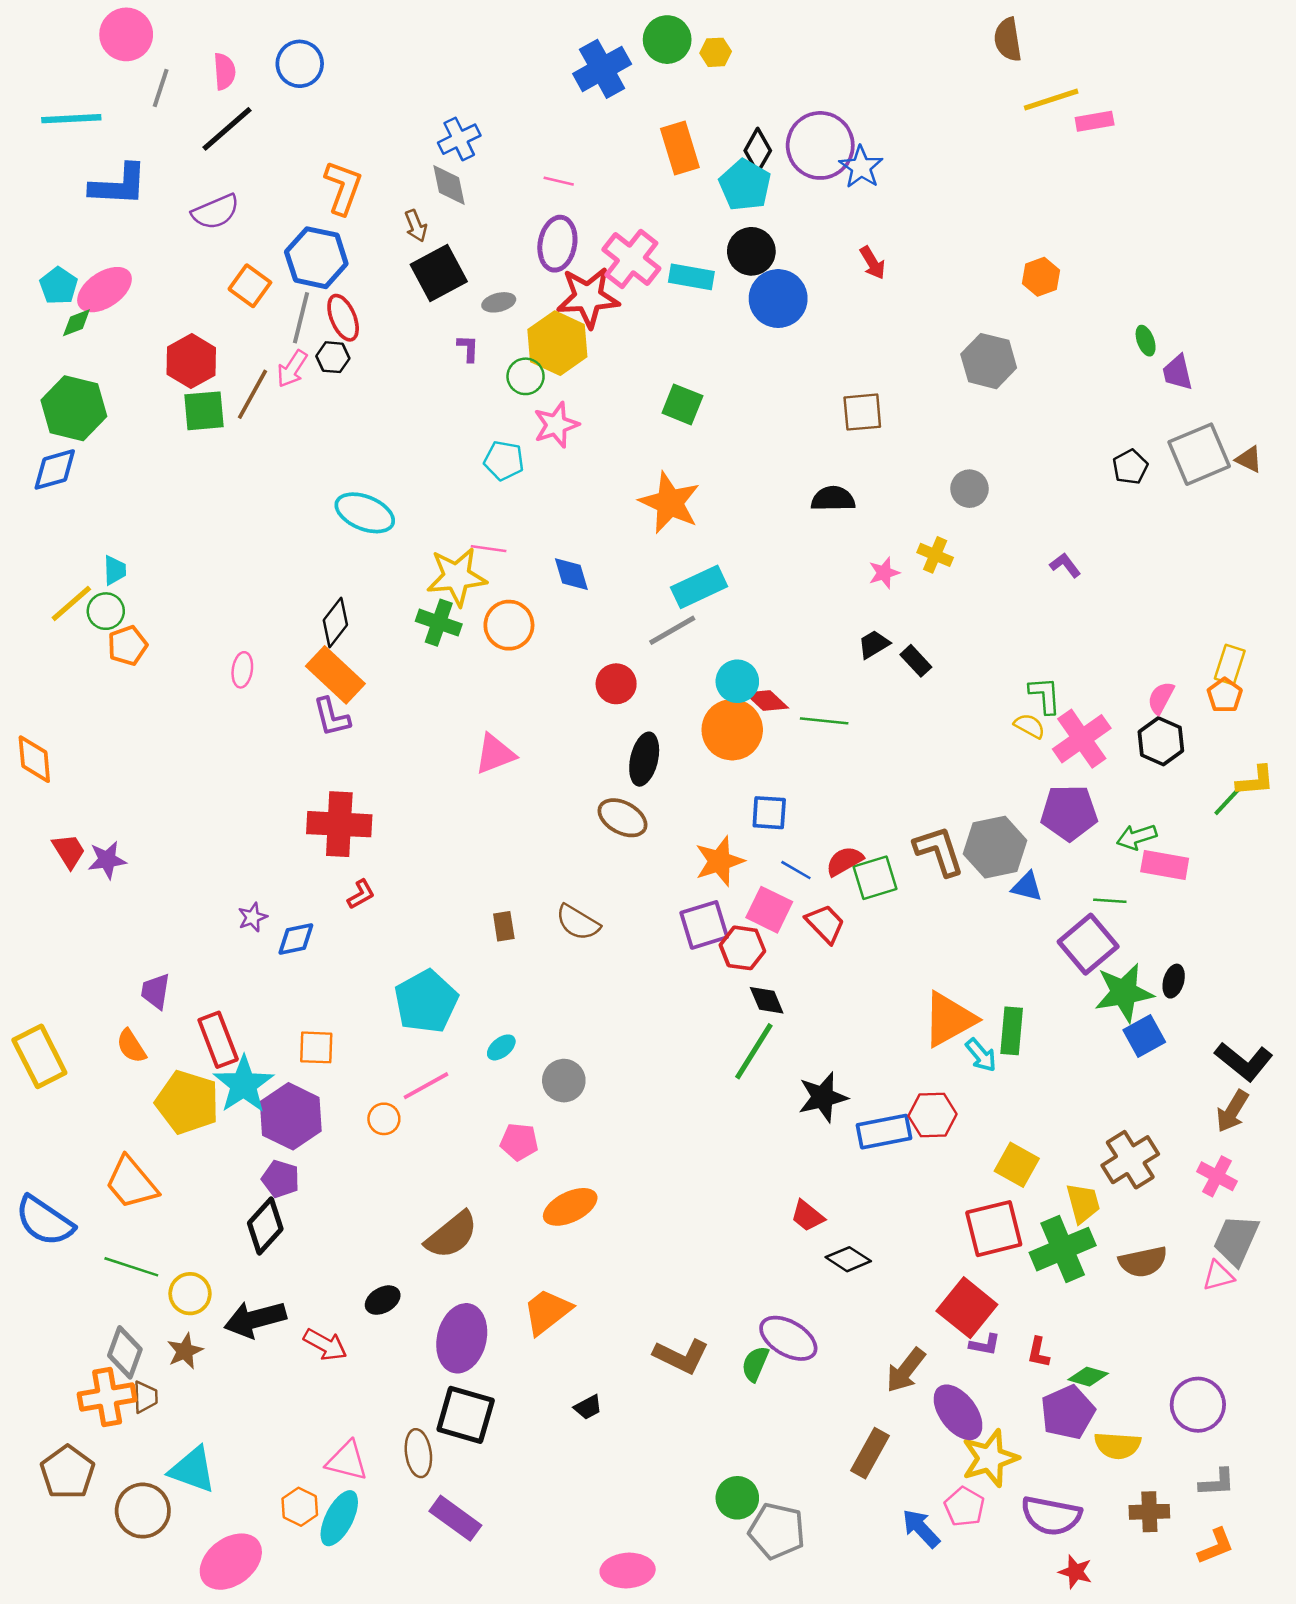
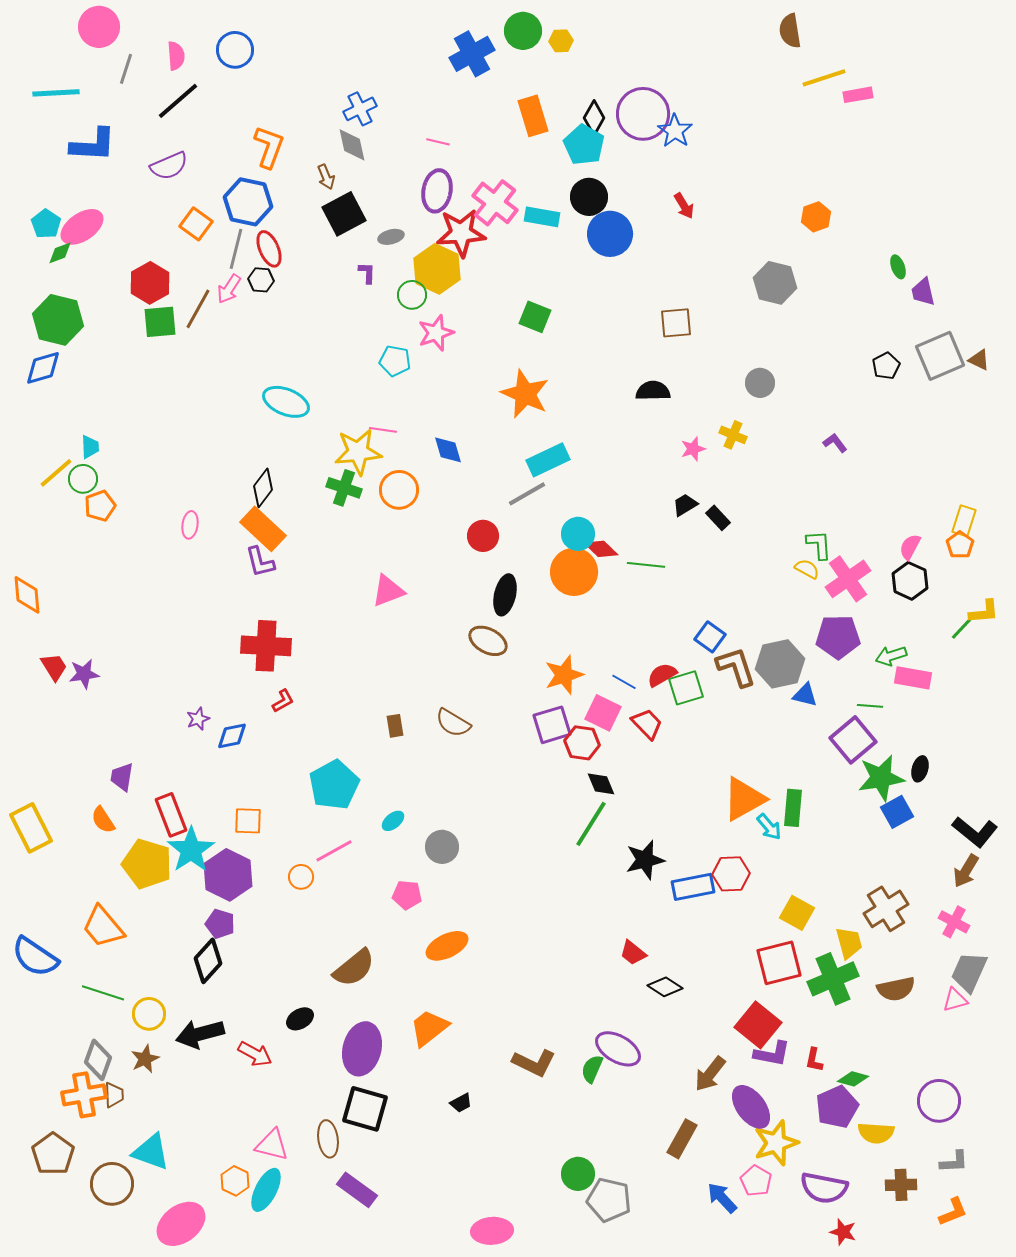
blue square: (769, 813) -> (710, 637), moved, turned 32
purple L-shape: (985, 1345) -> (772, 1054), size x1.5

